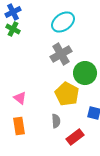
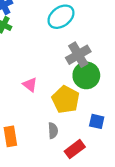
gray cross: (61, 54) -> (78, 55), moved
pink triangle: (20, 98) -> (30, 85), moved

